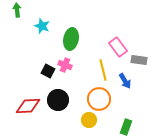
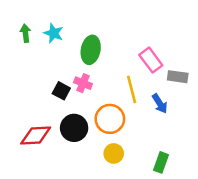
green arrow: (17, 10) -> (25, 33), moved
orange circle: (99, 99) -> (110, 119), moved

